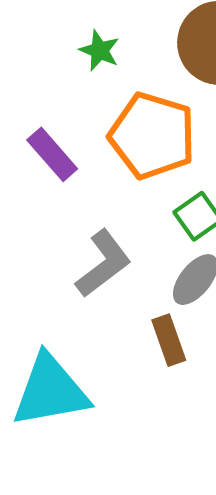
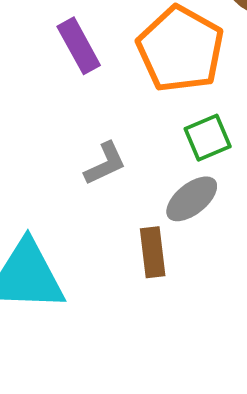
gray L-shape: (103, 264) -> (105, 164), size x0.7

